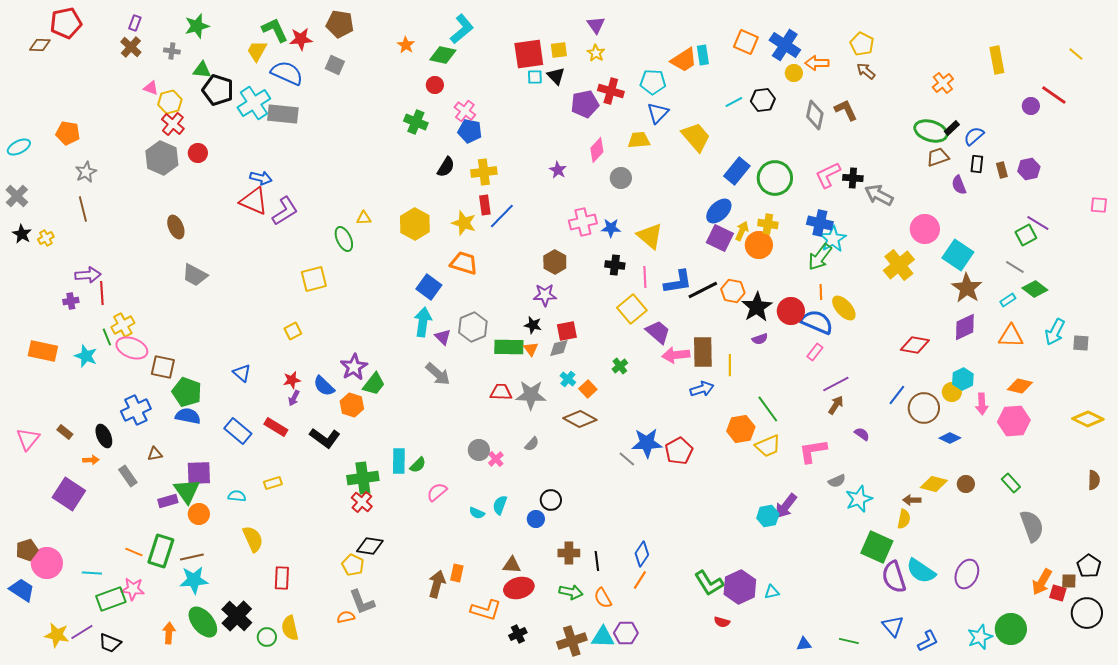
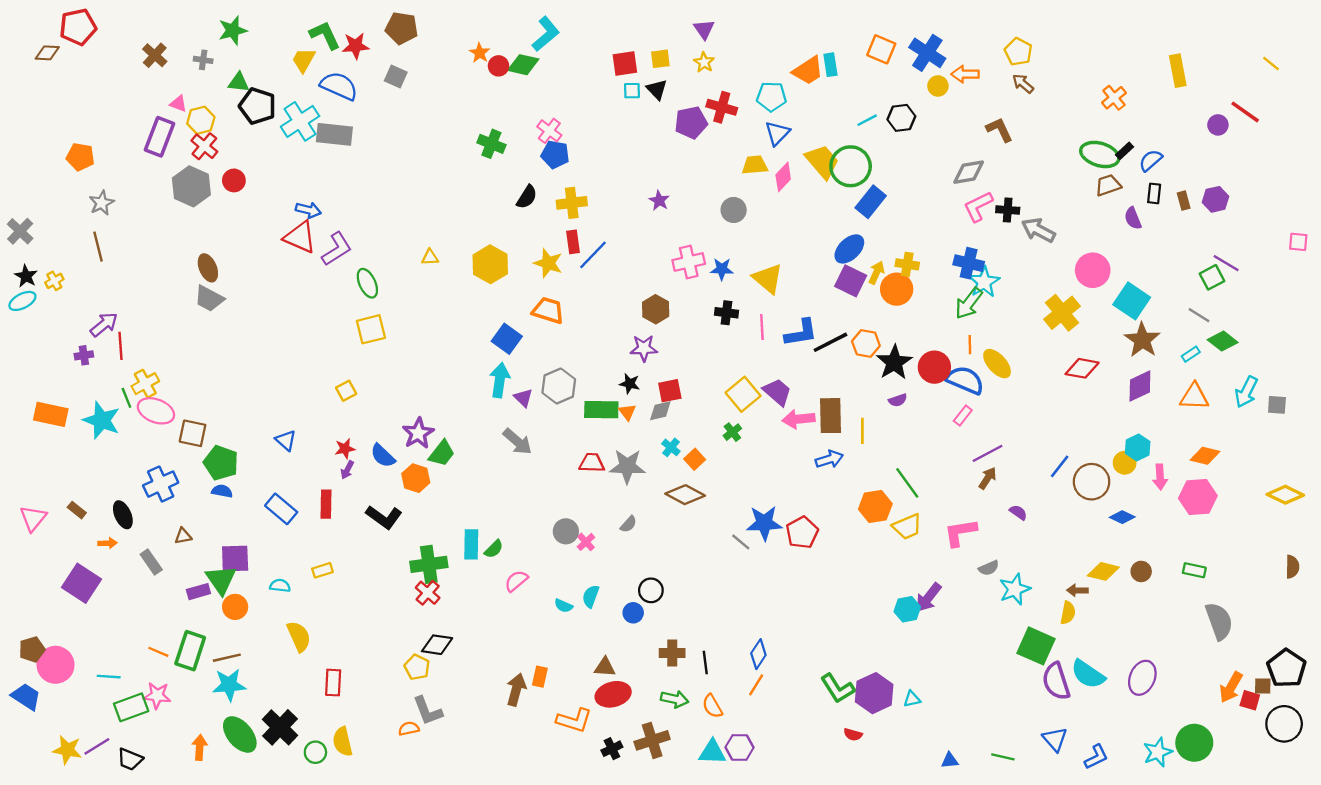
purple rectangle: (135, 23) -> (159, 137), moved, size x2.0
red square: (529, 54) -> (625, 64), size x0.7
red circle: (435, 85) -> (499, 66), moved
gray diamond: (815, 115) -> (969, 172), moved, turned 68
cyan ellipse: (19, 147) -> (22, 301), moved
pink diamond: (597, 150) -> (783, 177), moved
green circle: (775, 178) -> (851, 166), moved
green ellipse: (344, 239) -> (367, 283), moved
purple arrow: (88, 275) -> (104, 325), turned -35
gray trapezoid: (195, 275) -> (209, 299), moved
yellow square: (632, 309) -> (743, 394), moved
red diamond: (915, 345) -> (1082, 368), moved
cyan star: (86, 356) -> (102, 420), size x1.4
blue semicircle: (188, 416) -> (222, 491), size x0.7
red rectangle: (276, 427) -> (326, 504), turned 60
green rectangle: (1011, 483) -> (1194, 570), turned -36
black pentagon: (1089, 566) -> (1286, 668), size x1.4
brown cross: (572, 641) -> (652, 740), moved

